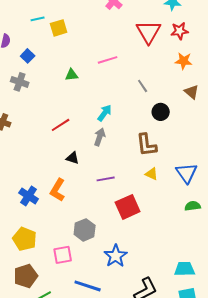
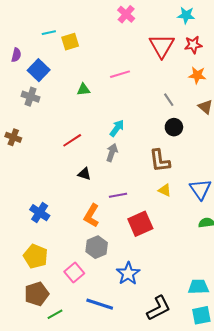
blue square: (28, 56) -> (39, 70), size x1.5
gray line: (143, 86) -> (169, 100), moved
orange L-shape: (58, 190) -> (92, 216), moved
pink square: (63, 255) -> (74, 273), turned -30

